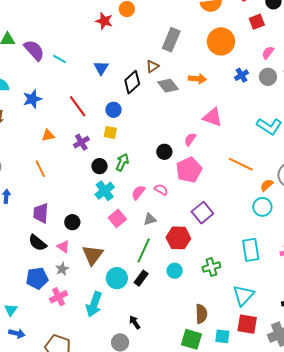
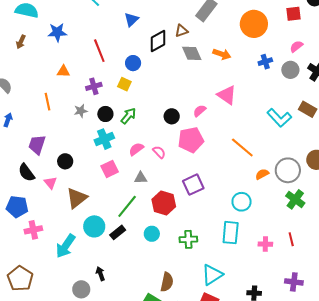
cyan circle: (262, 207) -> (242, 202), moved
gray star: (62, 269) -> (81, 111), moved

